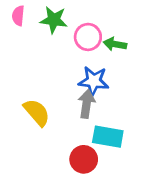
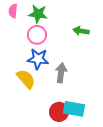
pink circle: (88, 37) -> (37, 35), moved
blue star: (94, 81) -> (38, 59), moved
cyan rectangle: (108, 137) -> (74, 109), moved

